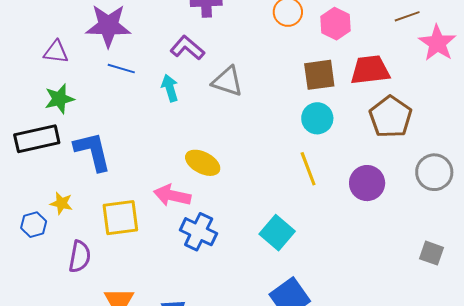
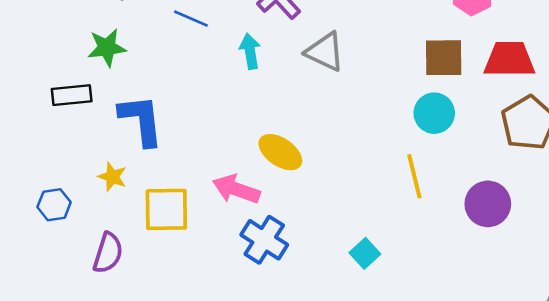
black rectangle: (37, 139) -> (72, 95), size x0.7
yellow star: (61, 203) -> (112, 177), moved
cyan square: (277, 233) -> (365, 253), size x0.7

